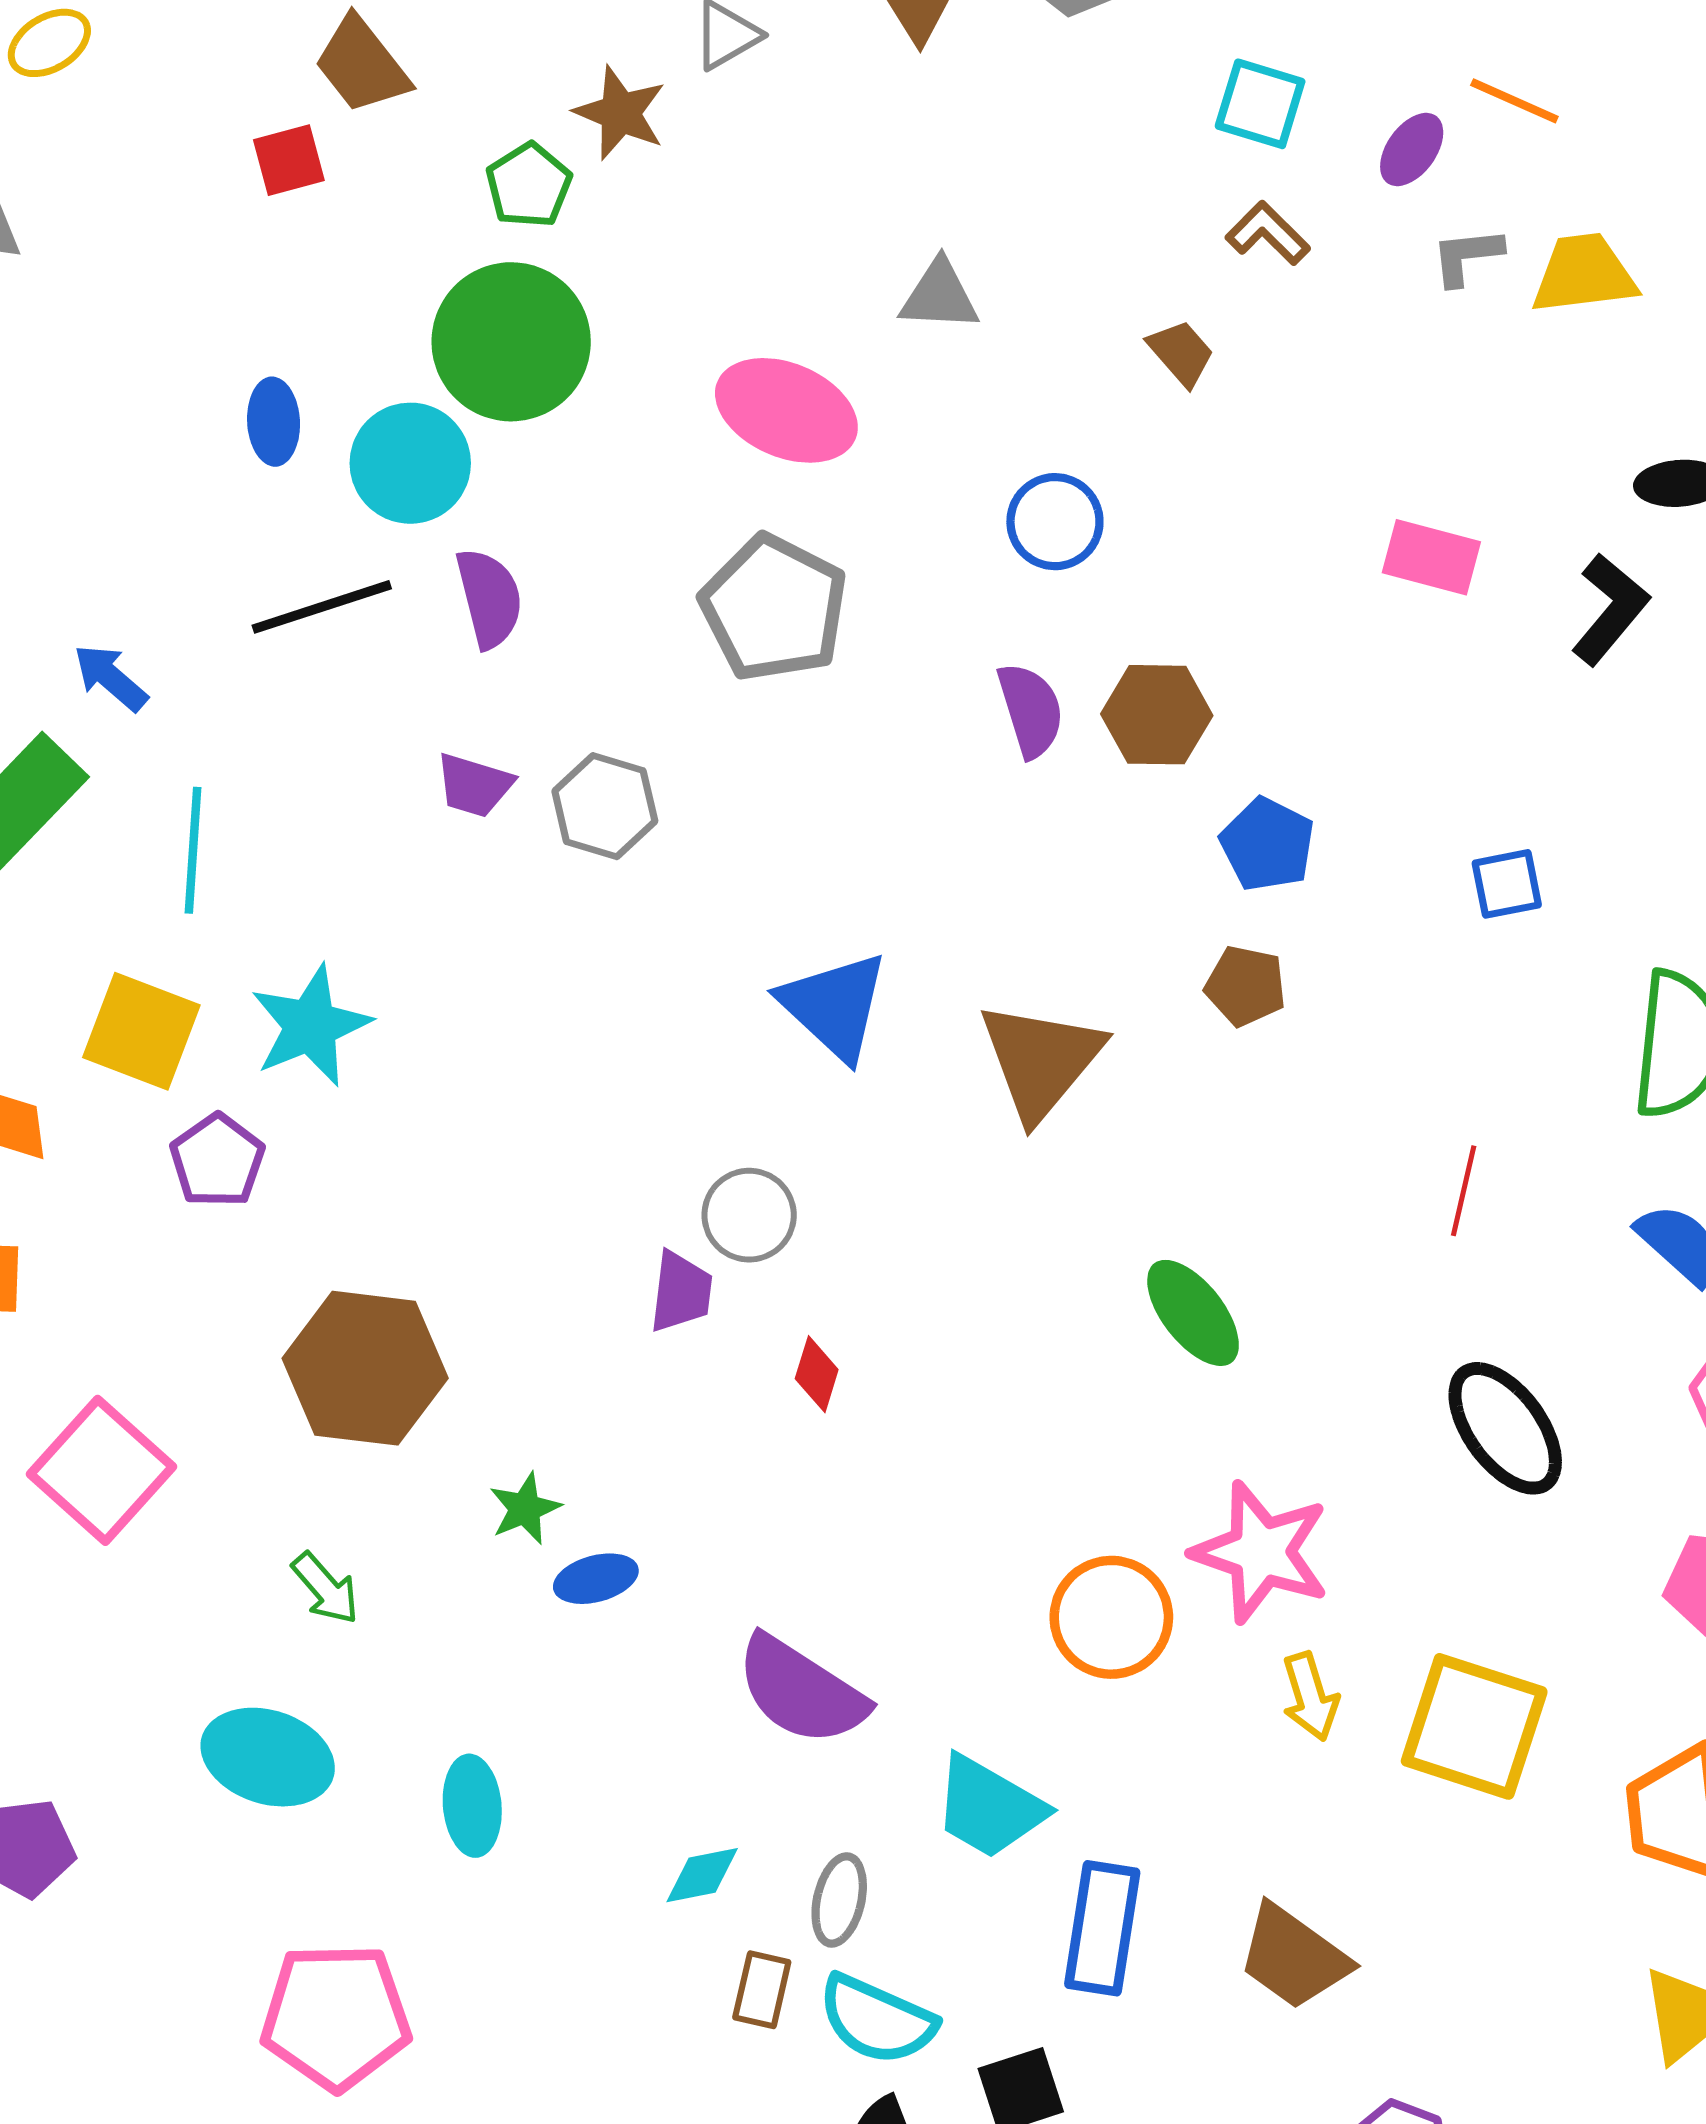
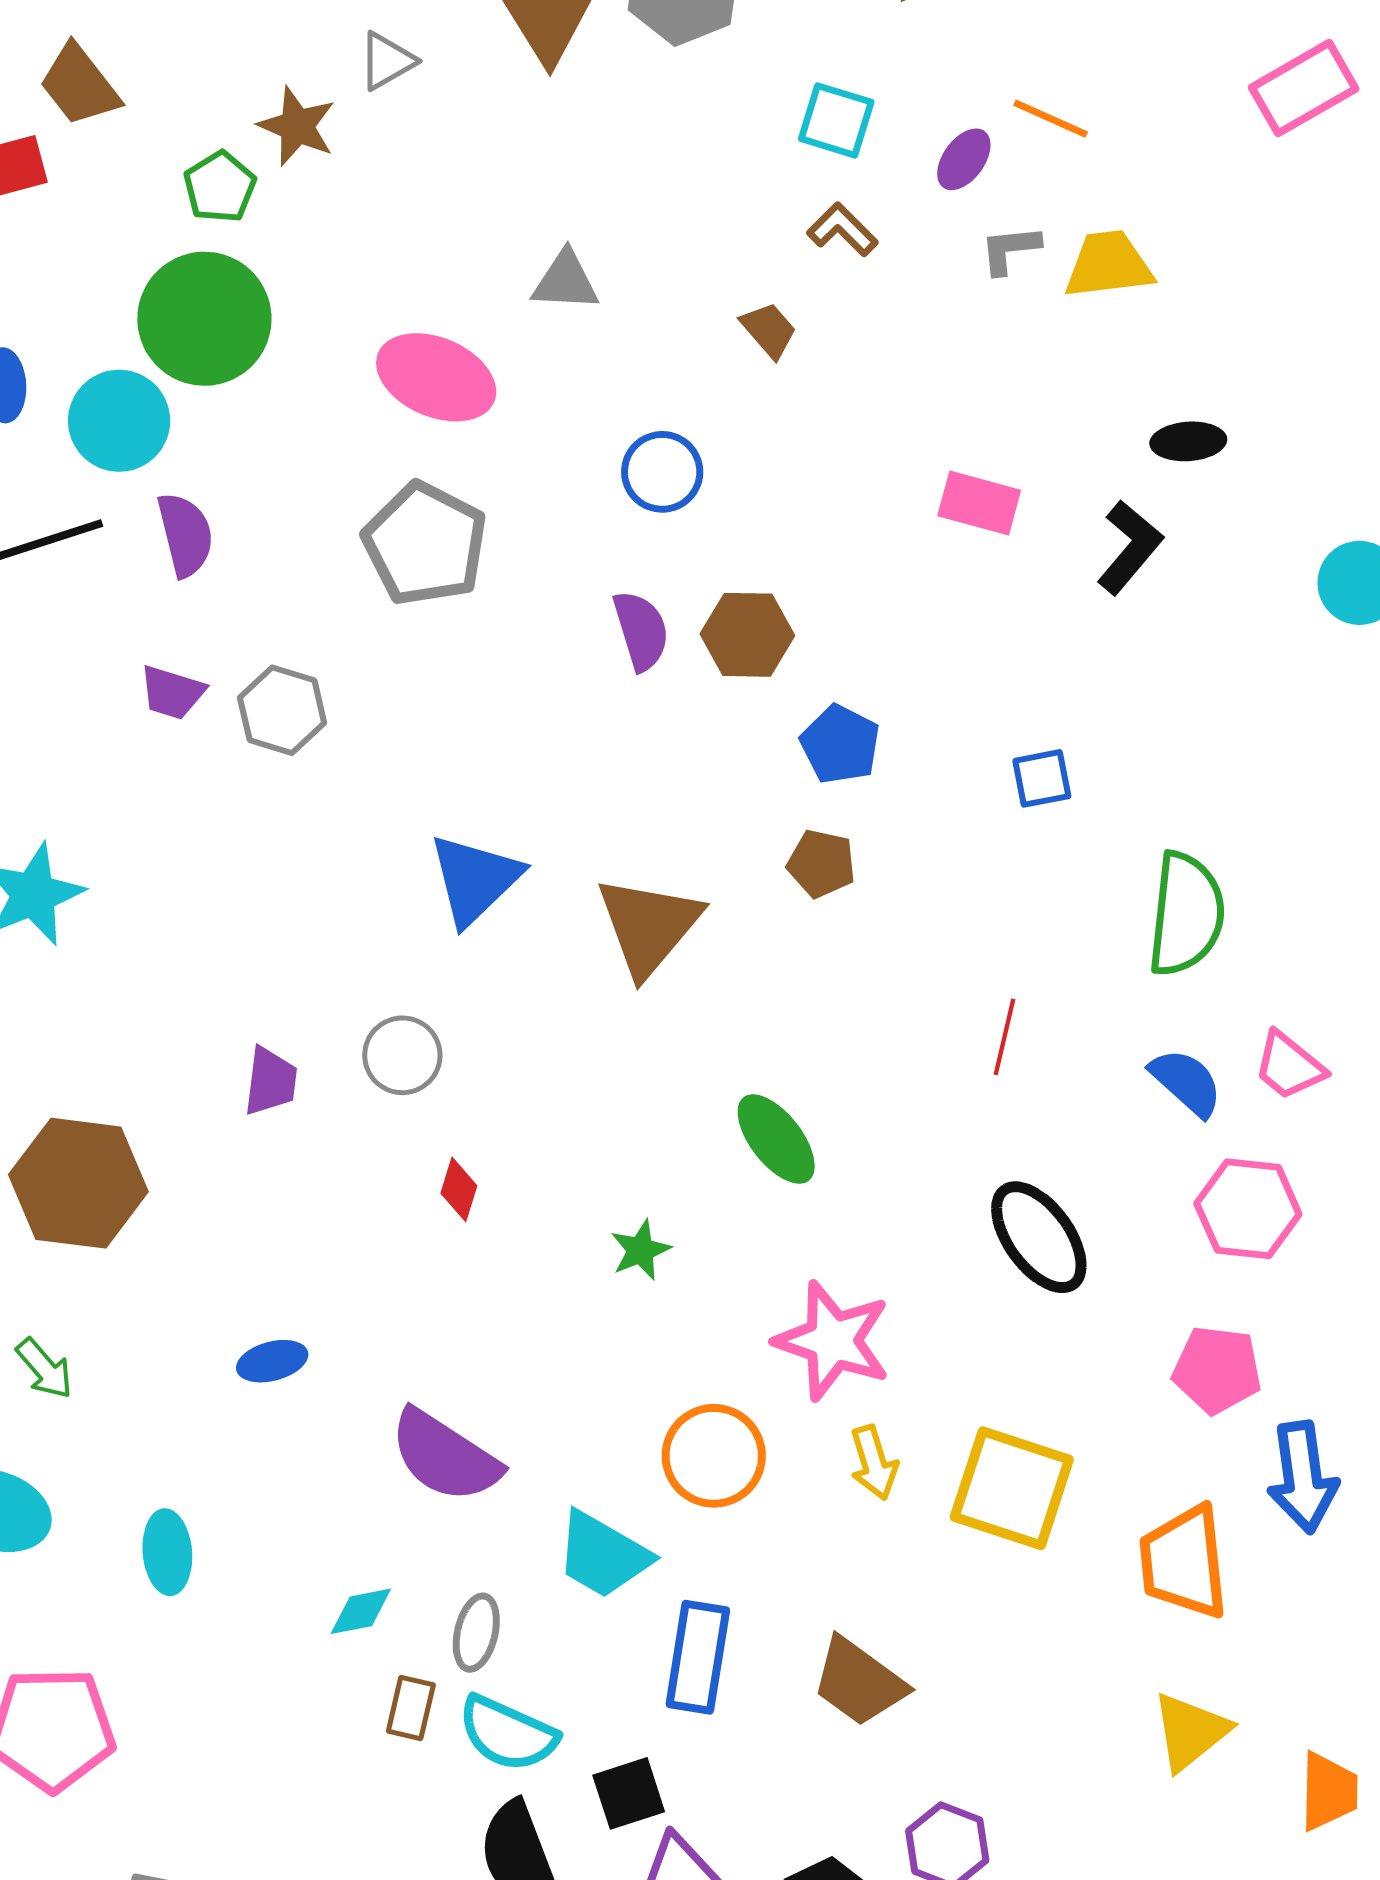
blue triangle: (834, 1006) -> (475, 879), turned 33
purple trapezoid: (681, 1292) -> (271, 1081), moved
green star: (525, 1509) -> (641, 1250), moved
orange circle: (1111, 1617) -> (714, 1456), moved

